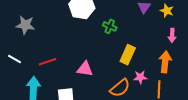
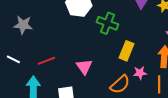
green cross: (110, 26) -> (107, 23), size x1.5
pink triangle: (85, 69) -> (84, 67), turned 48

